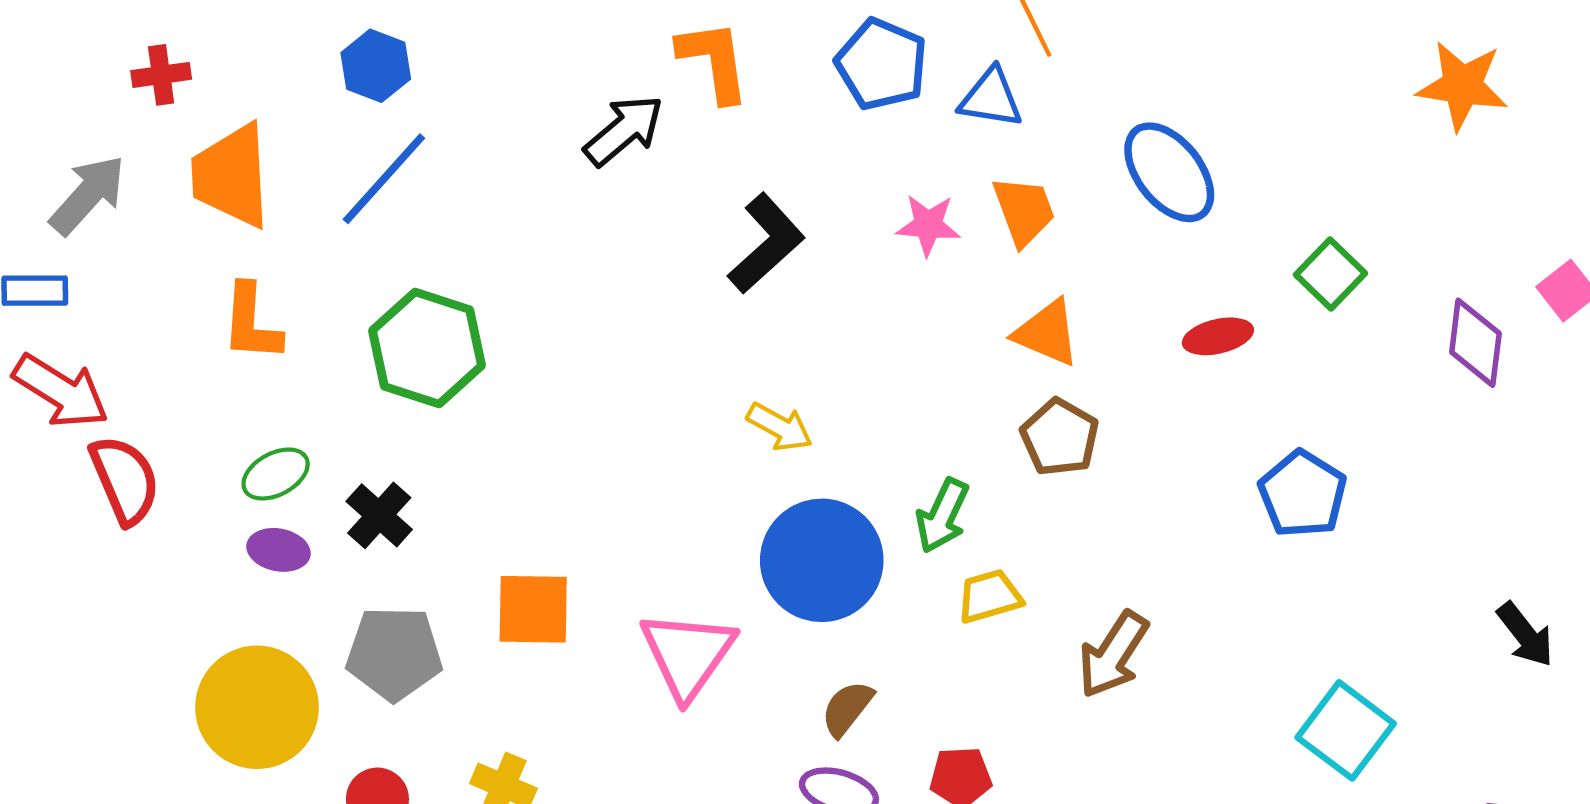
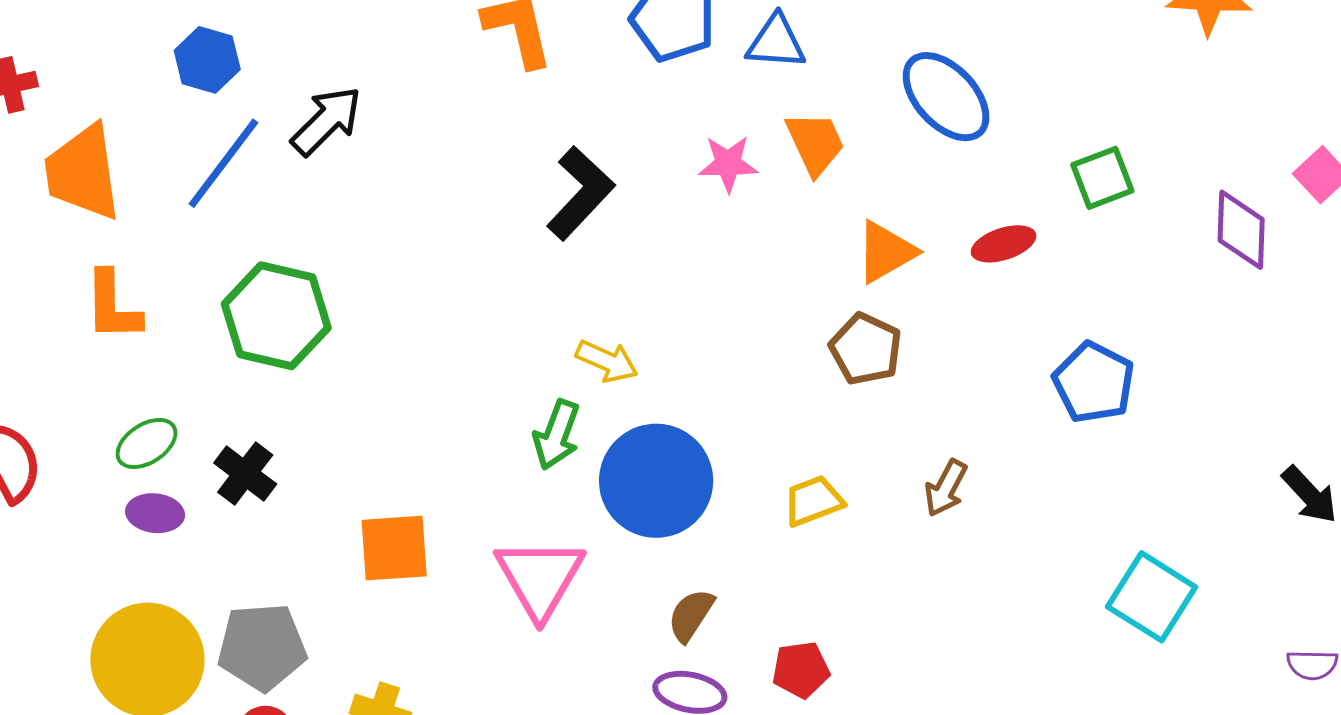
black arrow: (624, 130) -> (326, 121), moved
green square: (1330, 274) -> (1102, 178), turned 30
orange triangle: (1047, 333) -> (886, 252), moved, turned -48
green arrow: (942, 516) -> (557, 435), moved
gray pentagon: (394, 653) -> (262, 647), moved
brown arrow: (1113, 654) -> (946, 488), moved, size x0.7

